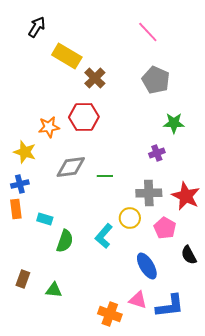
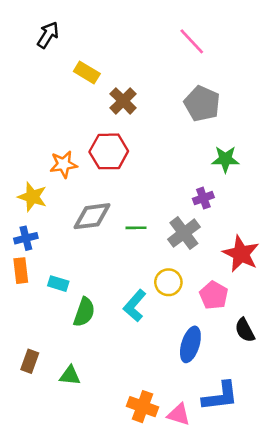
yellow rectangle: (67, 56) -> (87, 72), size x0.7
gray cross: (149, 193) -> (184, 233), moved, turned -35
blue ellipse: (147, 266) -> (190, 344), turned 48
pink triangle: (138, 300) -> (179, 414), moved

